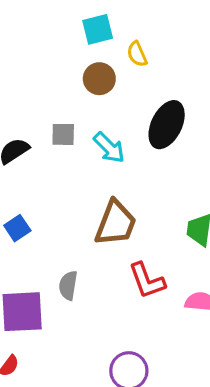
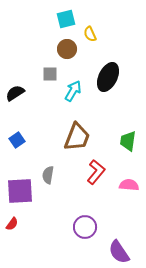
gray square: (63, 134) -> (50, 74), moved
cyan arrow: (109, 148) -> (73, 91), turned -105
red L-shape: (147, 281) -> (96, 172), turned -120

